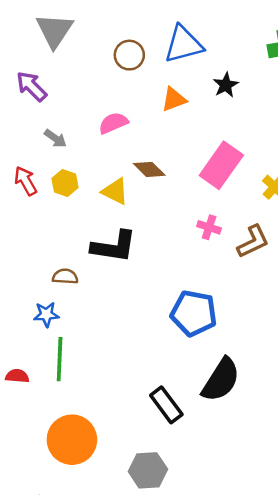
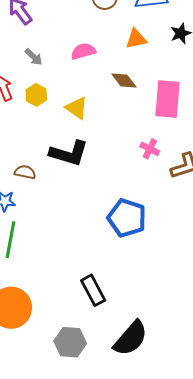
pink rectangle: (221, 165) -> (167, 99), turned -39
brown diamond: (149, 169) -> (124, 80), moved
black semicircle: (221, 380) -> (131, 338), moved

